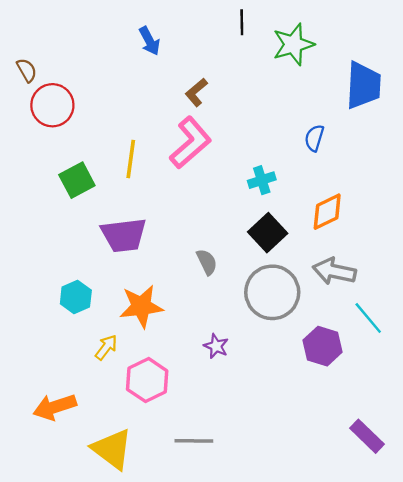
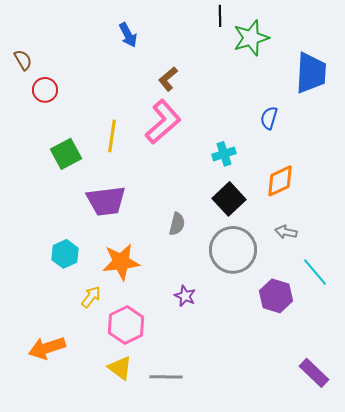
black line: (242, 22) -> (220, 16), moved
red circle: (52, 105) -> (45, 90), size x0.7
gray semicircle: (207, 262) -> (177, 224), turned 40
gray arrow: (334, 271) -> (286, 232), size x0.6
yellow triangle: (112, 449) -> (120, 368), moved, size x0.7

